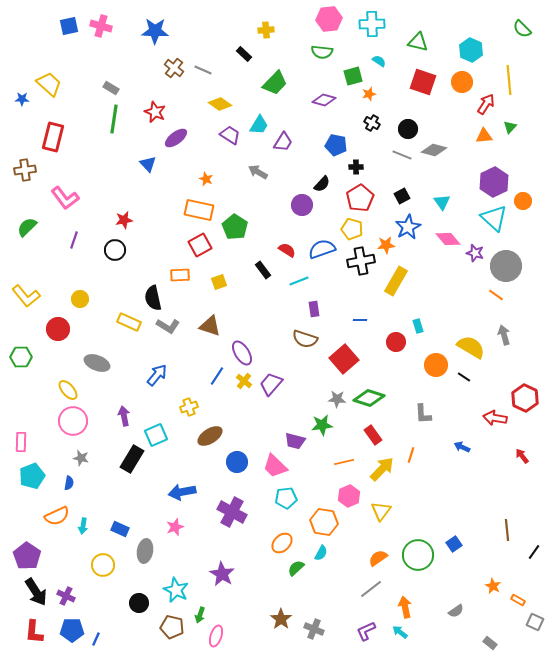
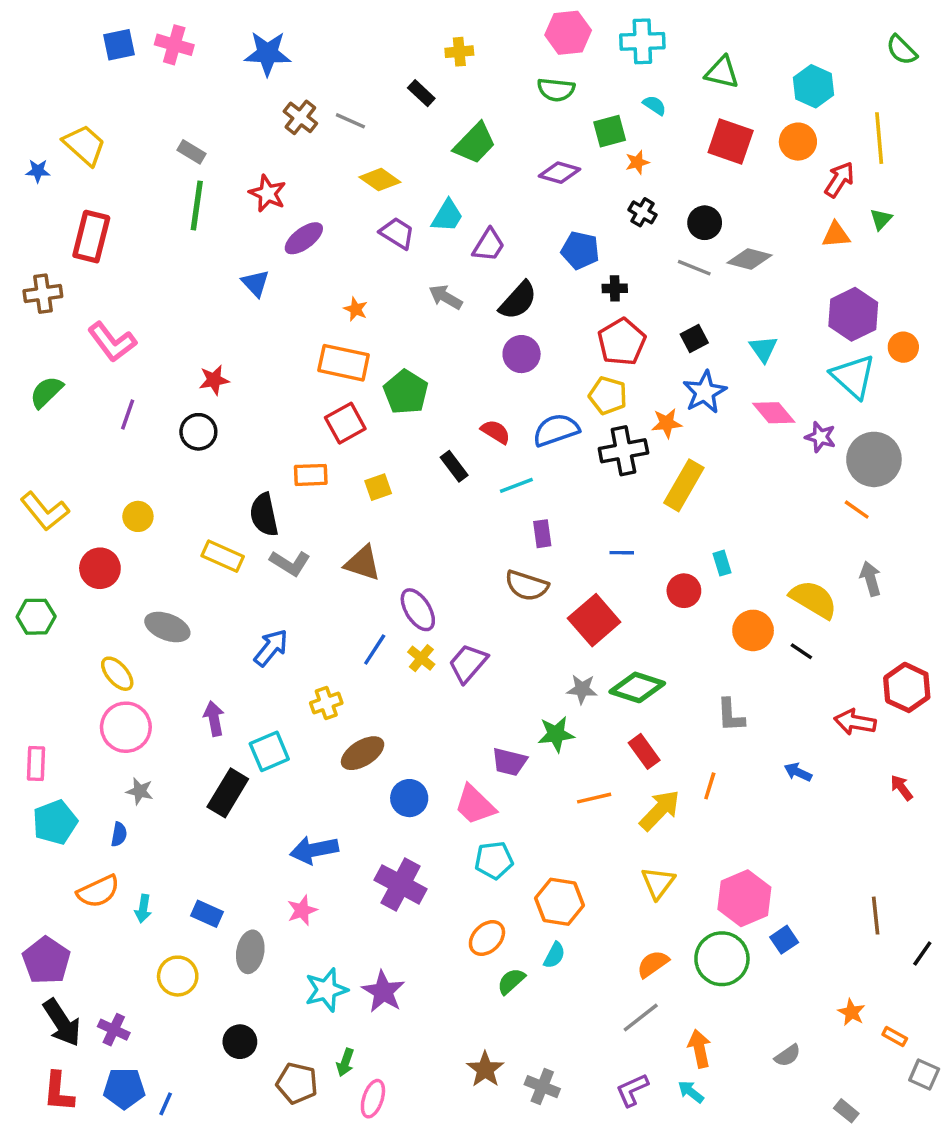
black semicircle: (322, 184) -> (518, 300), moved, size x1.4
pink hexagon: (349, 496) -> (744, 898), moved, size x1.4
cyan star: (176, 590) -> (326, 990), moved, turned 30

